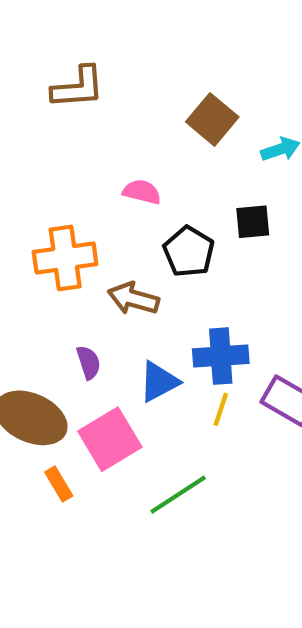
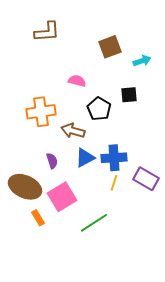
brown square: (212, 119) -> (110, 47), turned 30
blue triangle: (159, 382) -> (85, 158), moved

